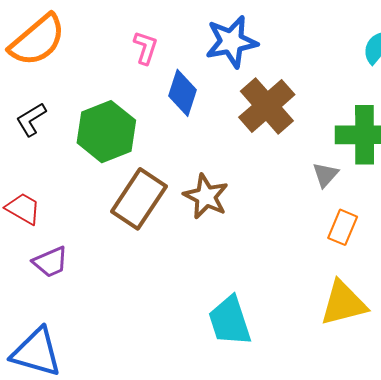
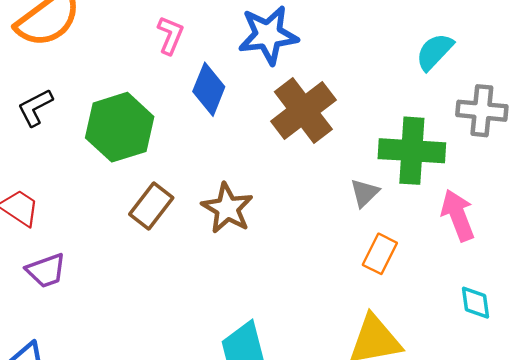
brown rectangle: (139, 199) -> (151, 206), size x0.7

